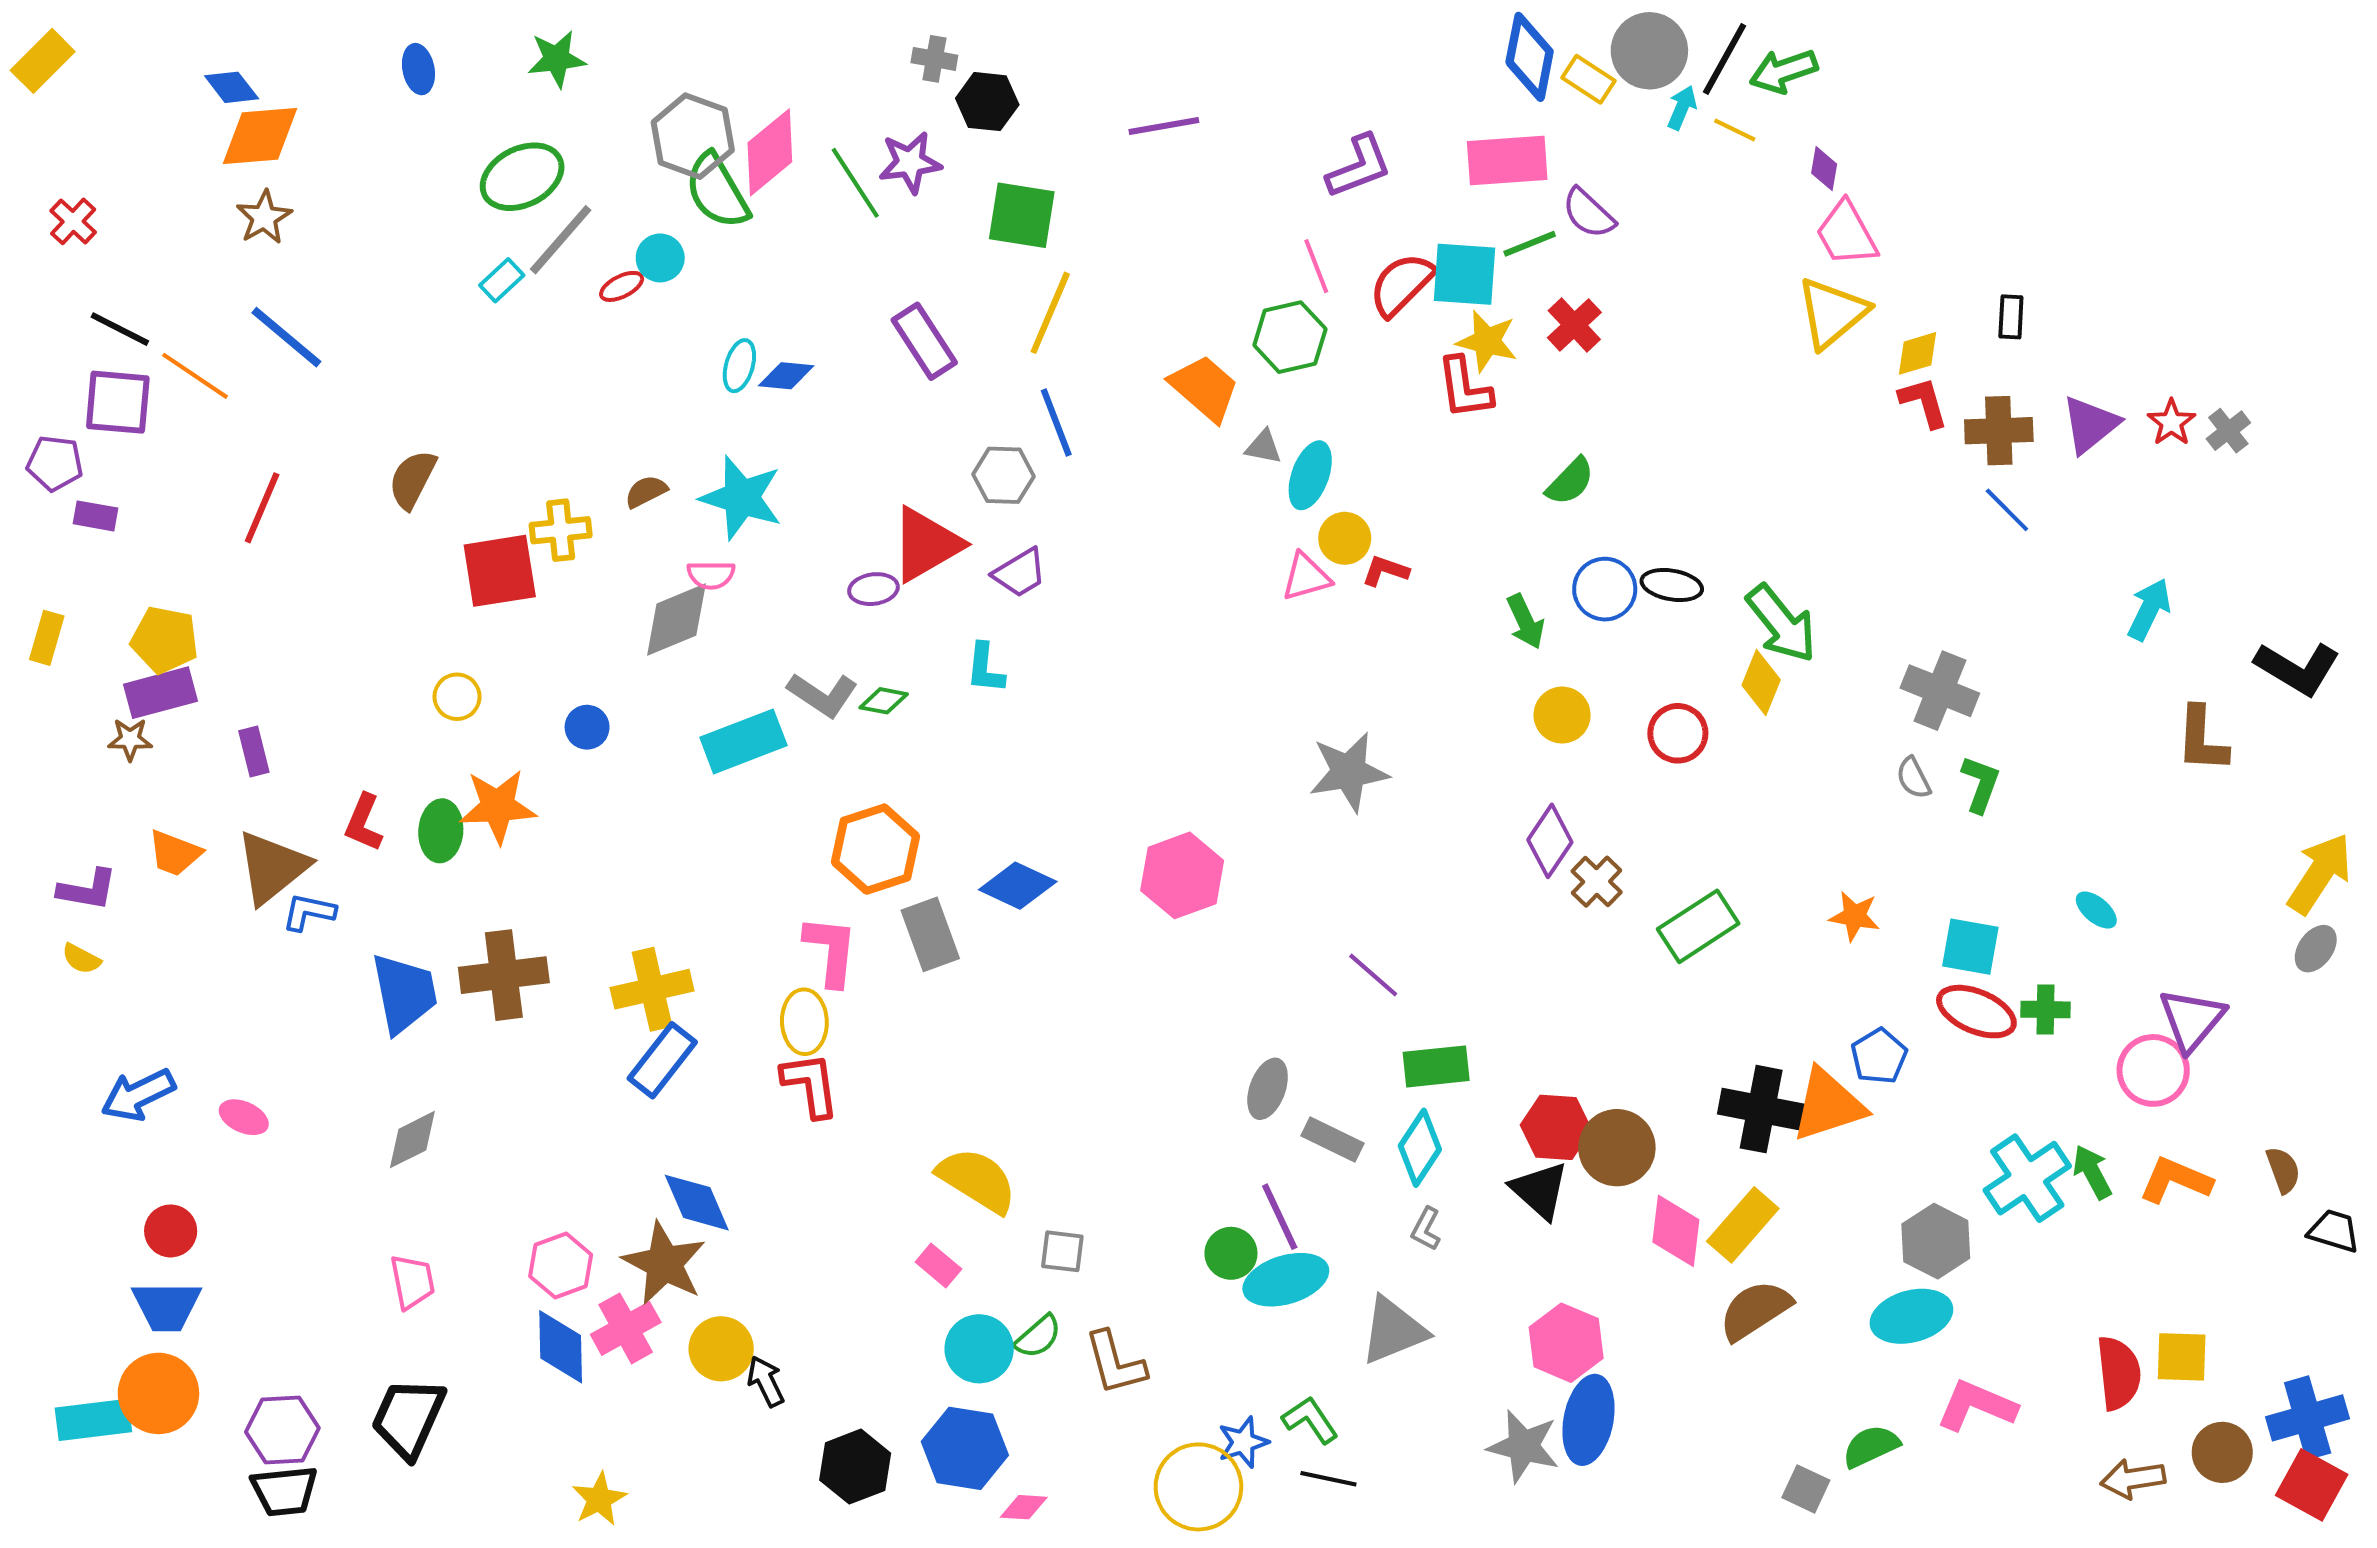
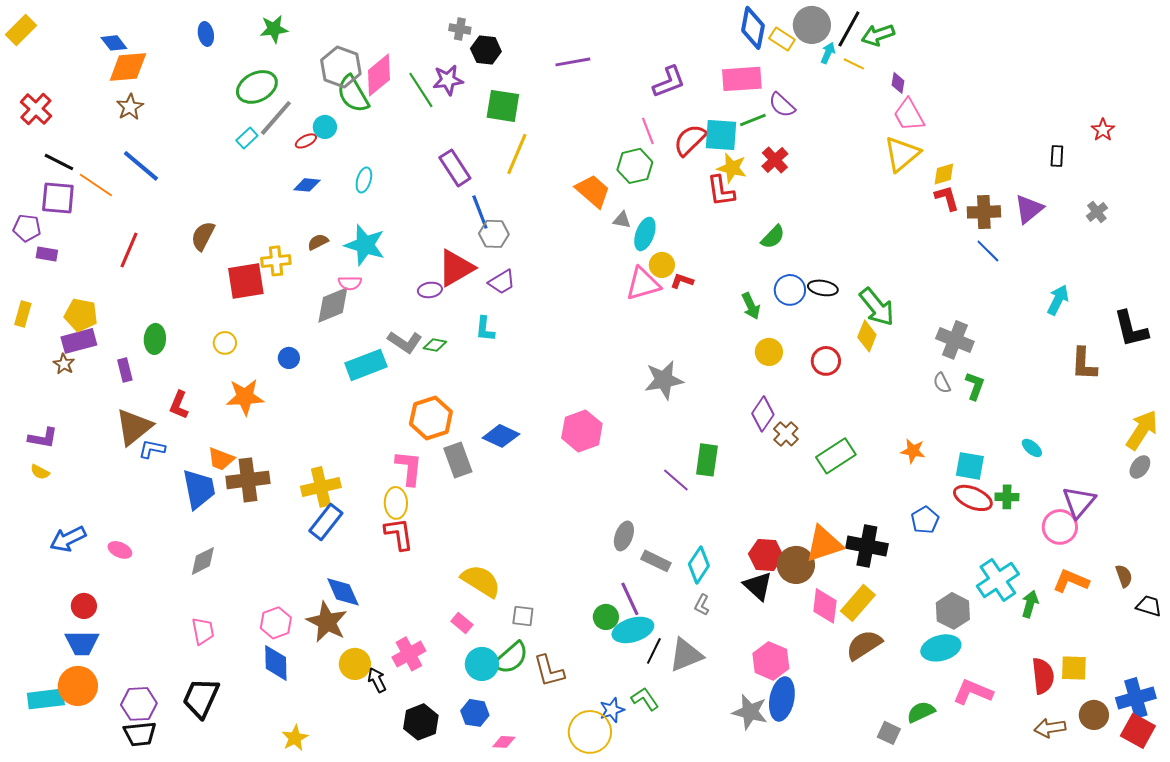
red cross: (73, 221) -> (36, 109), size x1.4
black rectangle: (2011, 317) -> (1057, 156), moved
blue diamond: (786, 376) -> (307, 185), moved
blue line: (1056, 423) -> (480, 212), moved
red star: (2171, 423) -> (1103, 130), moved
pink triangle: (1306, 577) -> (643, 284), size x1.4
black L-shape: (2297, 668) -> (1131, 329), turned 45
brown star: (130, 739) -> (64, 364), turned 30
green ellipse: (441, 831) -> (155, 339), moved
orange trapezoid: (175, 853) -> (221, 459), moved
green rectangle: (1436, 1066) -> (707, 460), moved, turned -76
orange triangle: (1828, 1105) -> (824, 544), moved
green arrow: (2092, 1172) -> (1030, 604), moved, turned 44
pink cross: (626, 1328) -> (409, 654), moved
green semicircle: (1038, 1337) -> (511, 658), size x1.5
blue hexagon: (965, 1448) -> (475, 713), size x0.7
black line: (1328, 1479) -> (654, 651), moved, turned -76

